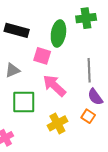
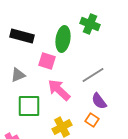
green cross: (86, 18) -> (90, 24), turned 30
gray line: (89, 70) -> (93, 75), turned 60

